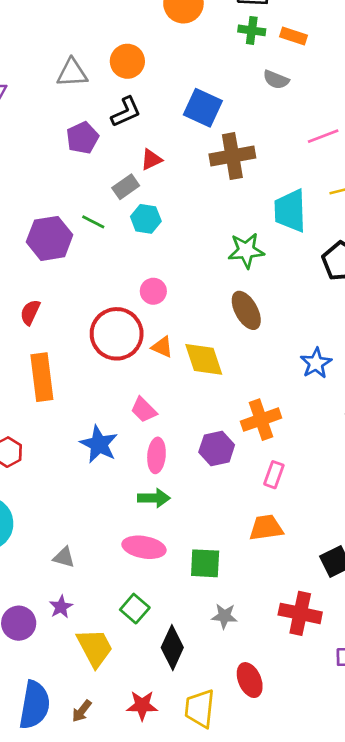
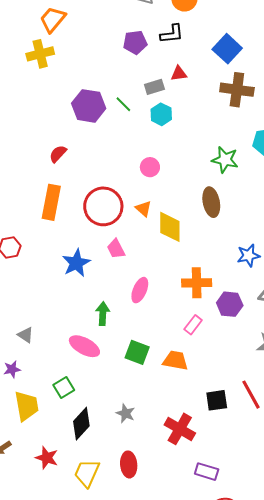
red circle: (117, 334) -> (103, 206), moved
purple hexagon: (217, 448) -> (230, 304), moved
pink ellipse: (156, 455) -> (140, 290), moved
green arrow: (154, 498) -> (103, 314), turned -105
green square: (205, 563) -> (137, 352), moved

